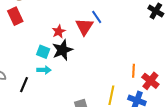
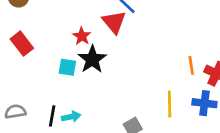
red rectangle: (15, 16) -> (22, 44), moved
cyan arrow: (44, 70) -> (71, 117), moved

